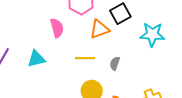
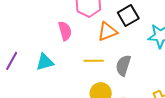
gray semicircle: (115, 63) -> (123, 65), size x1.5

